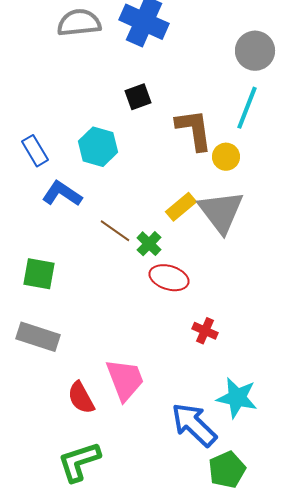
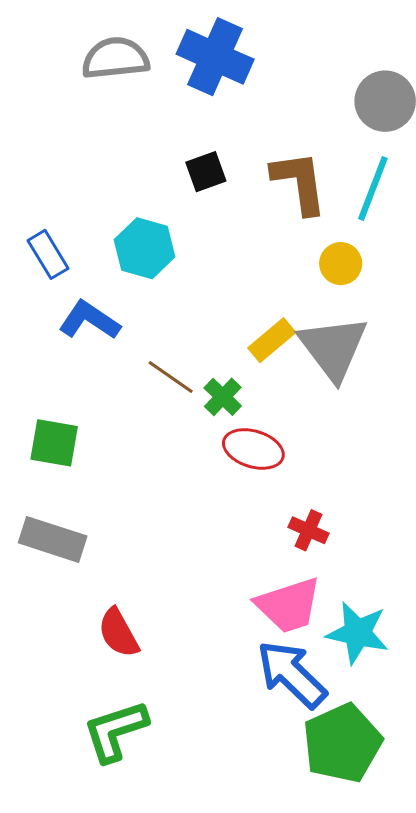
brown L-shape: (194, 130) -> (299, 182), moved
pink trapezoid: (125, 380) -> (289, 605), moved, turned 93
green pentagon: (227, 470) -> (342, 743), size x1.4

